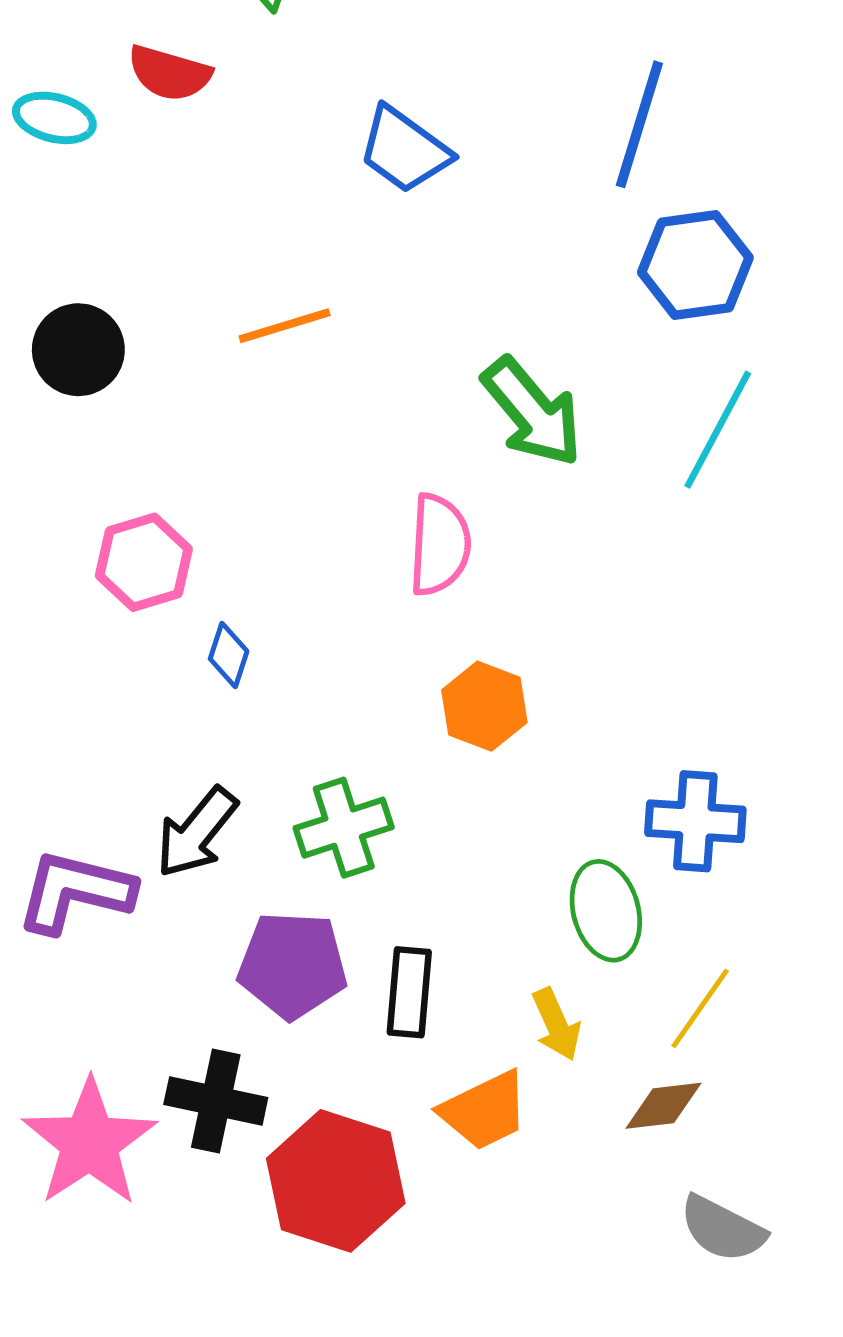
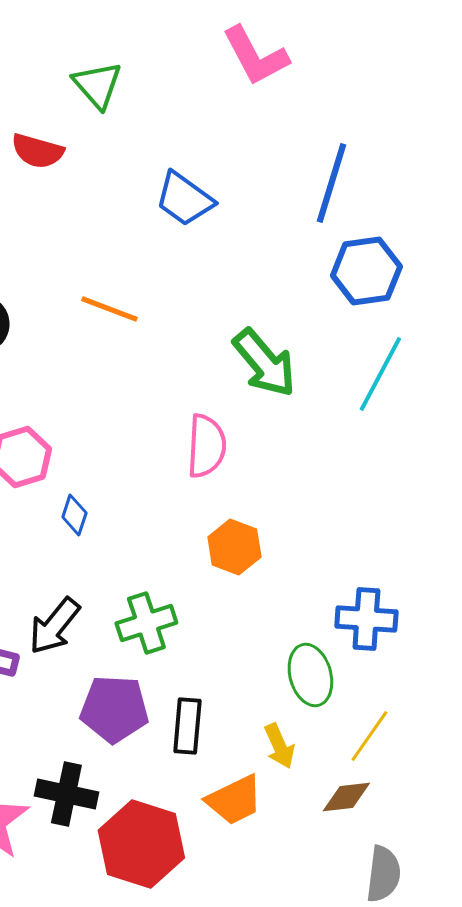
orange line: (285, 326) -> (109, 309), turned 38
gray semicircle: (723, 1229) -> (383, 874), turned -110

